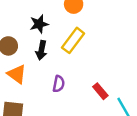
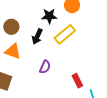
black star: (39, 24) -> (49, 16), moved
orange triangle: (17, 74) -> (13, 51), turned -30

